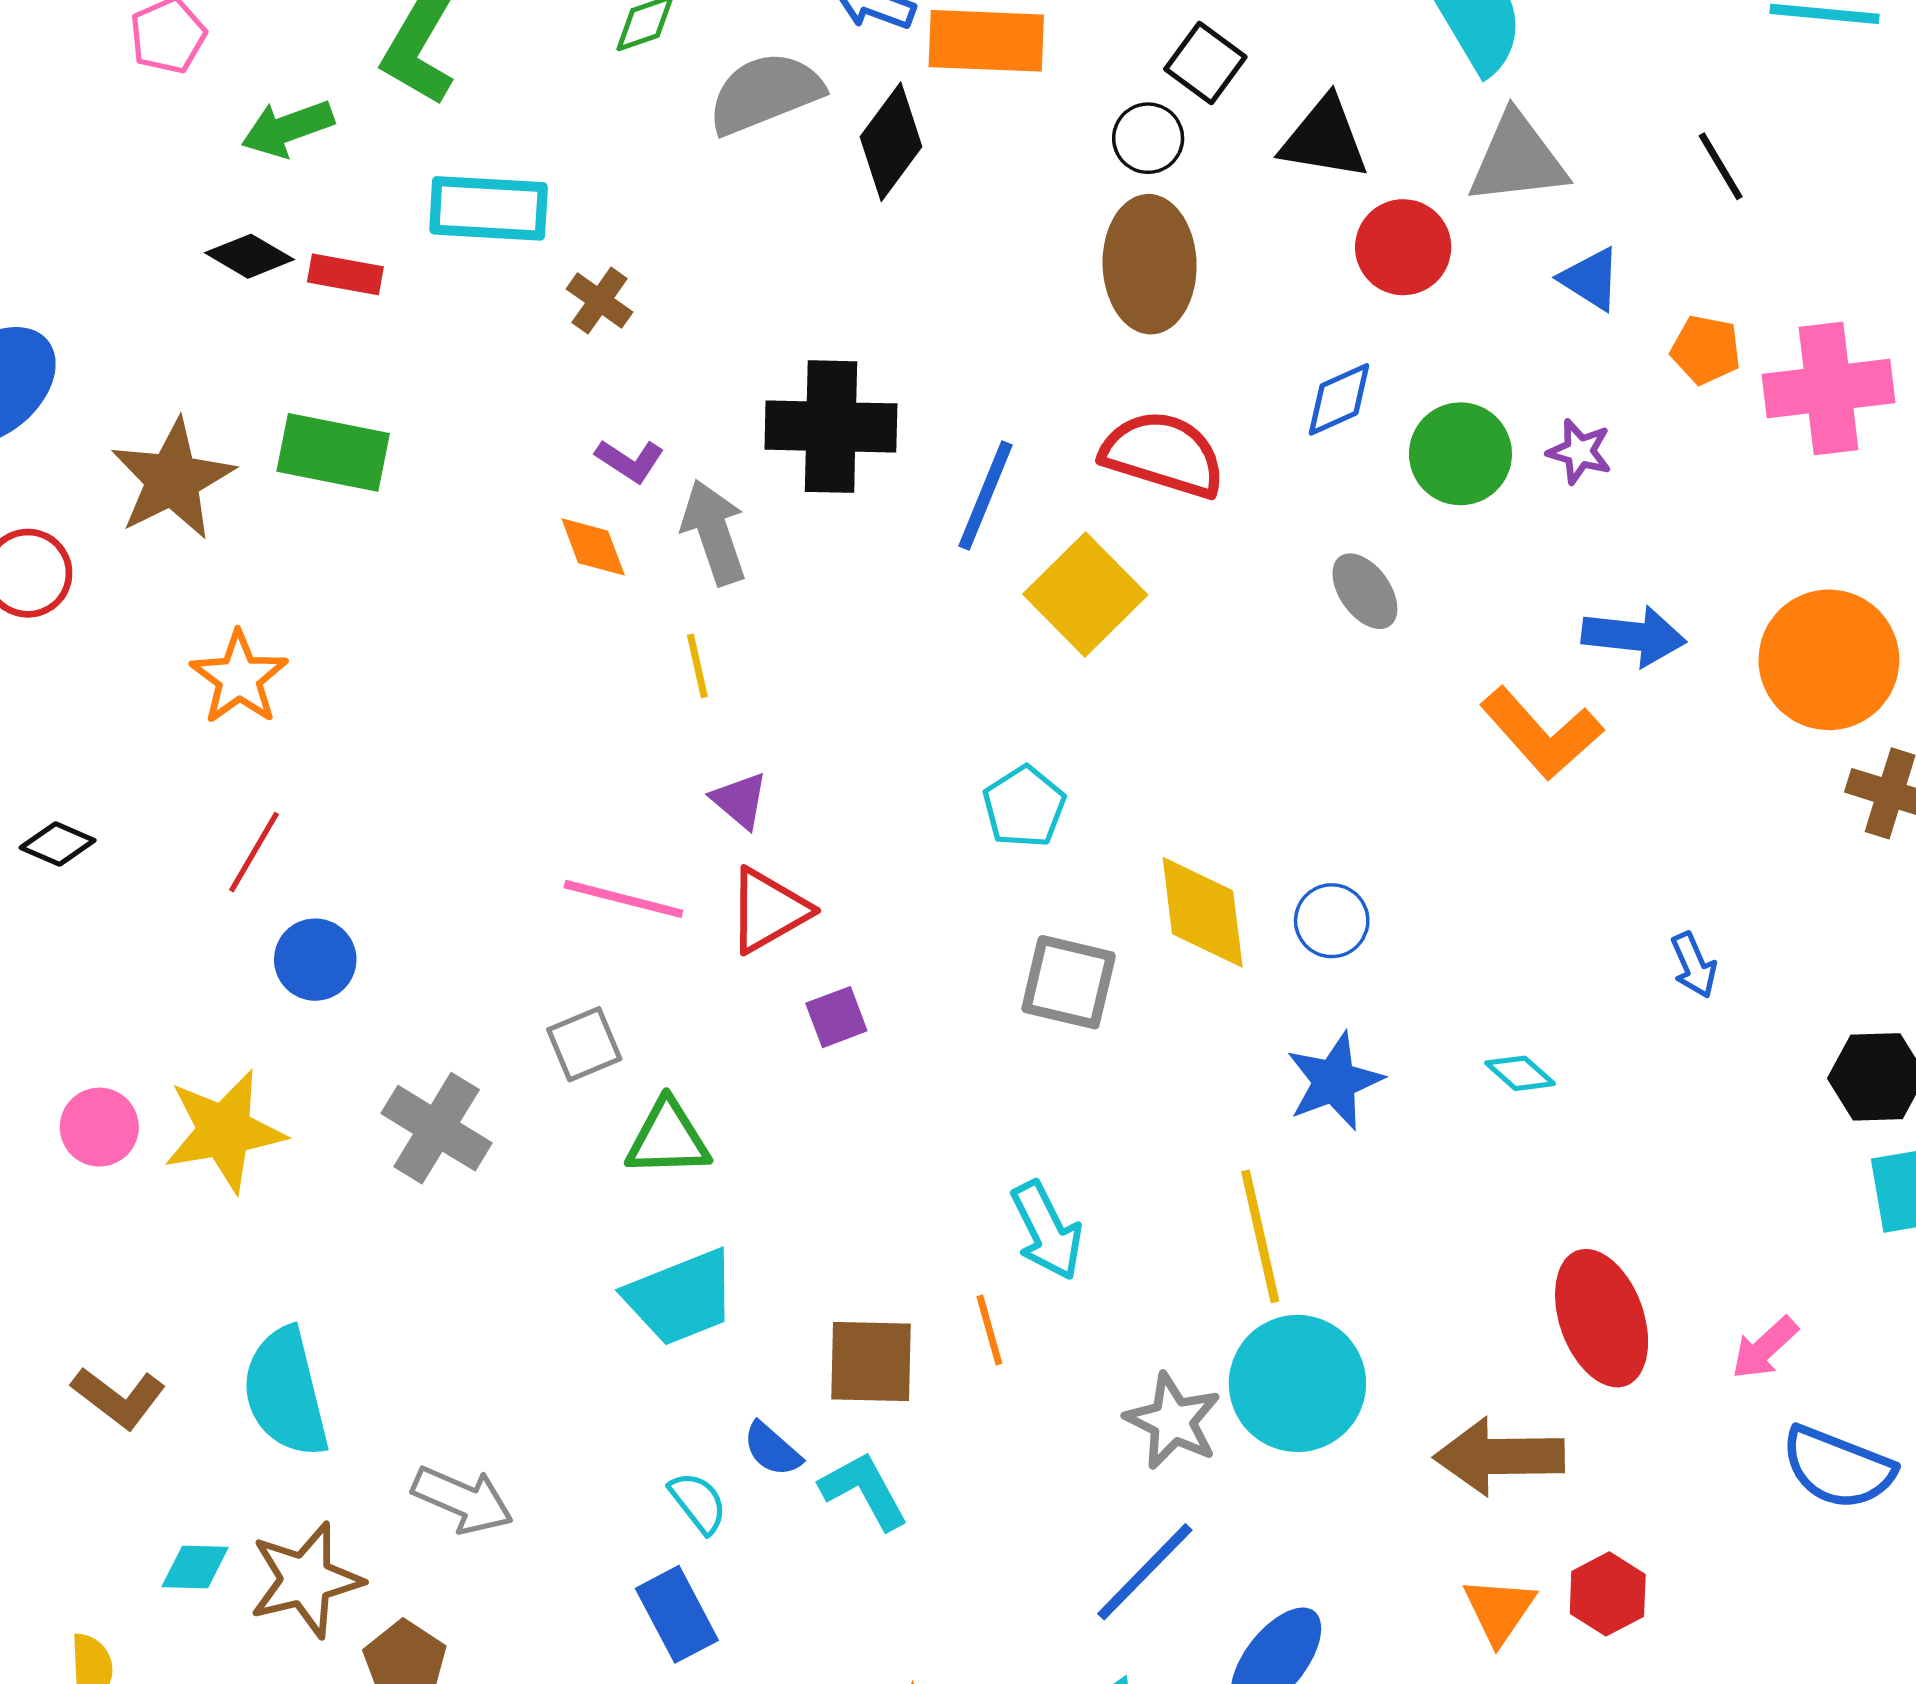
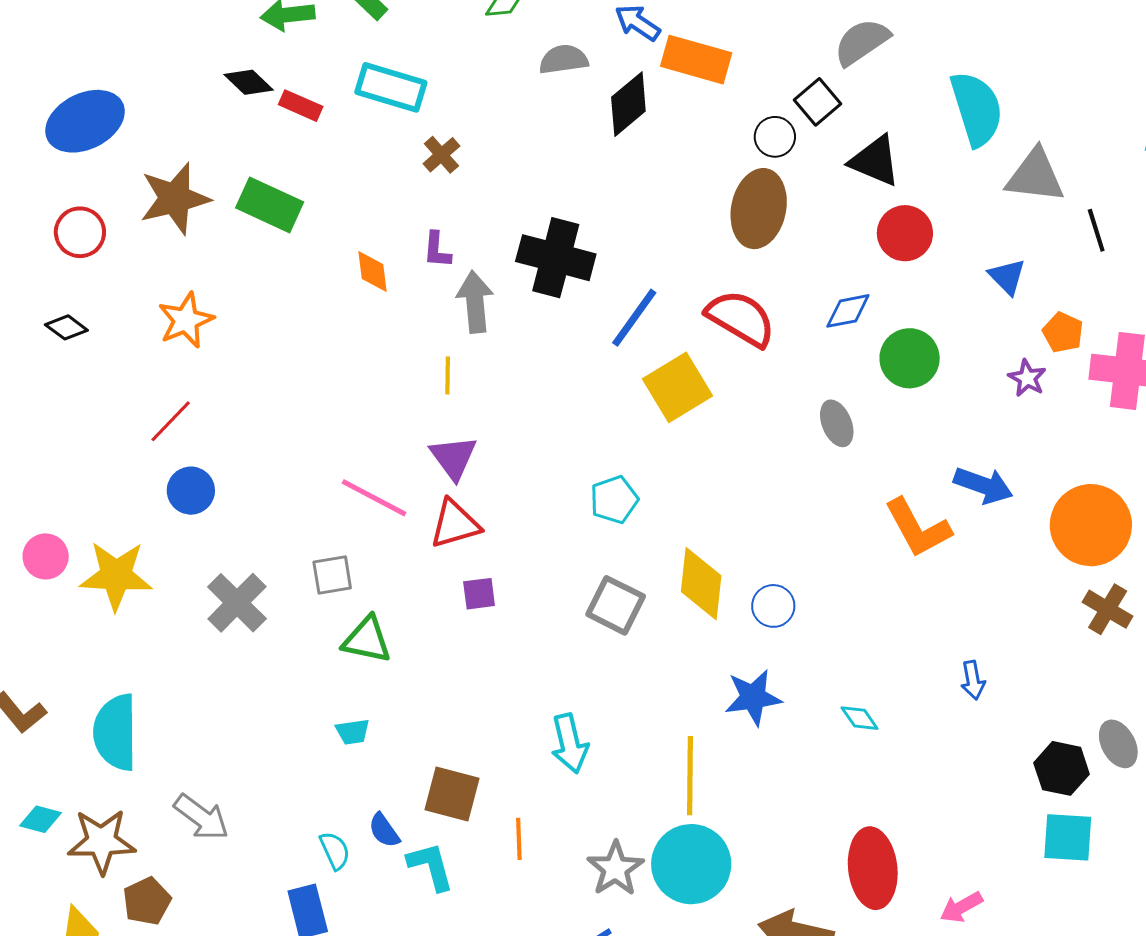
gray semicircle: (765, 93) -> (564, 59), size x0.7
gray triangle: (1517, 159) -> (1035, 176), moved
purple star: (1579, 452) -> (1027, 378), moved
purple L-shape: (630, 461) -> (437, 250), turned 48
orange diamond: (593, 547) -> (373, 272), moved
purple triangle: (740, 800) -> (453, 457), size x1.4
black diamond: (58, 844) -> (66, 327), moved
cyan trapezoid: (681, 1297) -> (353, 732), size x0.5
orange line: (989, 1330) -> (519, 839), moved

